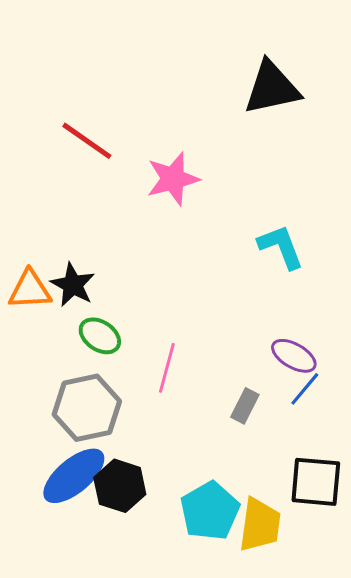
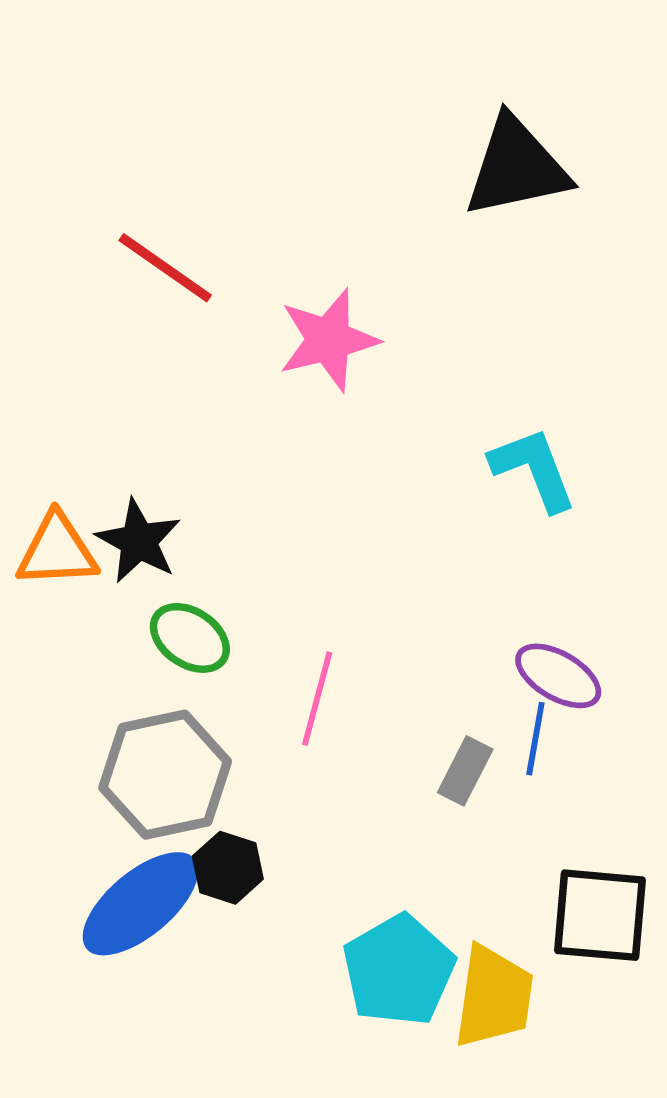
blue line: (305, 389) -> (535, 739), moved, turned -30
black hexagon: (120, 486) -> (228, 868), moved, size x0.7

